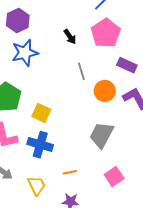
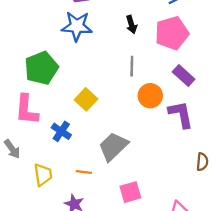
yellow square: (41, 113) -> (86, 99), moved
gray trapezoid: (101, 135) -> (113, 147), moved
blue cross: (40, 145) -> (61, 131), size x0.7

